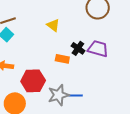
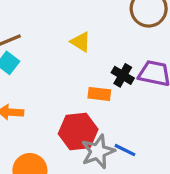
red hexagon: (33, 81) -> (78, 131), moved
blue line: (76, 95) -> (125, 150), turned 32

